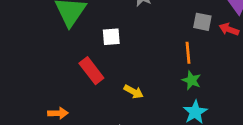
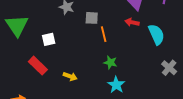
gray square: (202, 22) -> (92, 18), moved
orange line: (188, 53) -> (104, 34), moved

